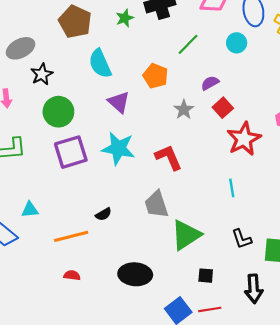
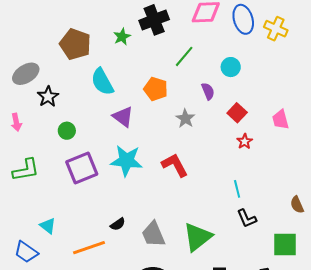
cyan circle: (237, 43) -> (231, 67), moved
purple semicircle: (210, 83) -> (208, 91), turned 102
red square: (223, 108) -> (237, 113), moved
green circle: (58, 112) -> (67, 131), size x0.6
red star: (244, 139) -> (245, 141), size x0.5
gray trapezoid: (156, 204) -> (153, 234), moved
cyan triangle: (30, 210) -> (48, 226), turned 48
black L-shape: (242, 239) -> (247, 218), moved

